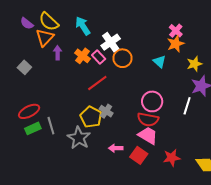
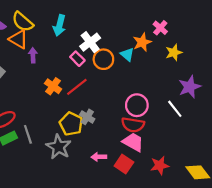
cyan arrow: (83, 26) -> (59, 25), turned -132
orange triangle: (45, 38) -> (19, 39), turned -42
orange star: (176, 44) -> (142, 42), moved
orange cross: (83, 56) -> (53, 86), moved
cyan triangle: (159, 62) -> (127, 54), moved
yellow star: (194, 64) -> (174, 52), moved
white line: (187, 106) -> (175, 109), turned -54

